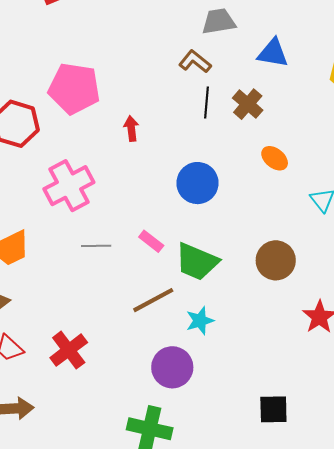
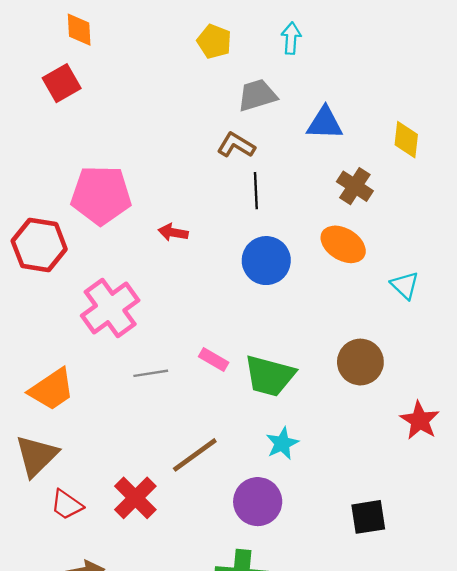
brown cross: (248, 104) -> (355, 186), moved
red arrow: (131, 129) -> (173, 232), turned -65
orange ellipse: (275, 158) -> (343, 244), size x1.4
blue circle: (198, 183) -> (266, 261), moved
brown line: (153, 300) -> (195, 455), moved
black square: (273, 409) -> (368, 517), moved

